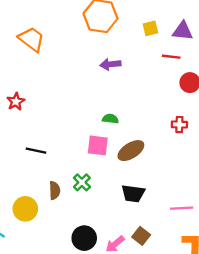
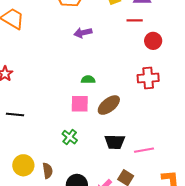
red cross: (179, 125) -> (148, 78), size x1.5
black line: (36, 151) -> (15, 114), moved
brown semicircle: (55, 190) -> (48, 171), moved
pink line: (182, 208) -> (144, 150), moved

